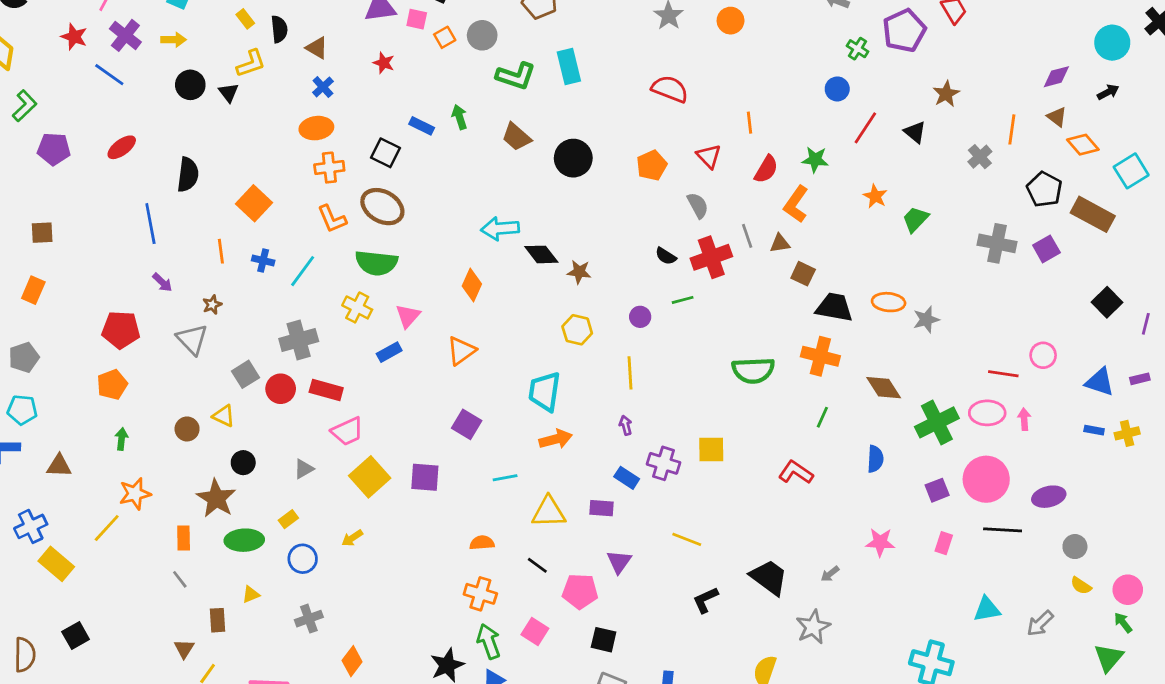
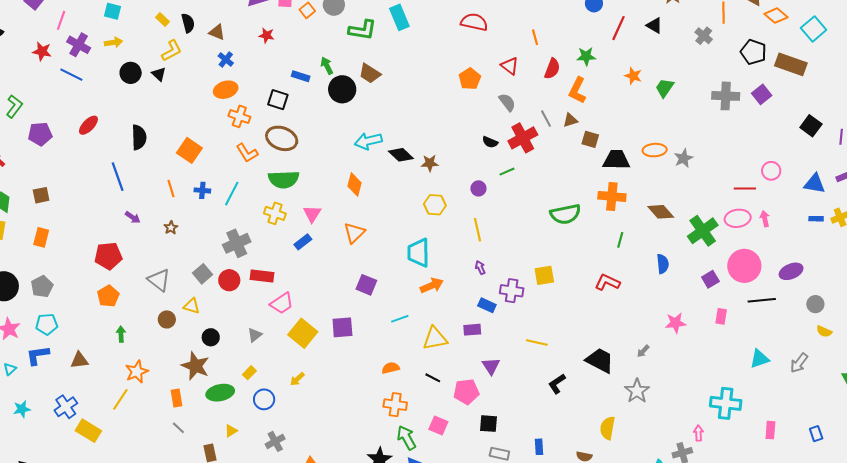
black circle: (573, 158) -> (342, 89), moved
orange cross: (329, 168) -> (239, 116), turned 35
gray triangle: (192, 339) -> (159, 280), moved

